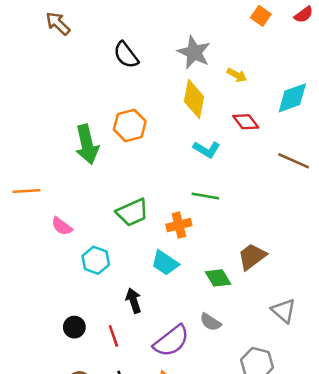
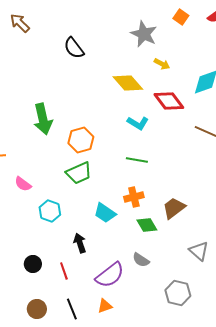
gray star: (194, 52) -> (144, 34), moved
yellow diamond: (194, 99) -> (128, 83), turned -52
red diamond: (246, 122) -> (169, 101), size x1.4
orange hexagon: (130, 125) -> (81, 140), moved
orange cross: (179, 225) -> (134, 197), moved

